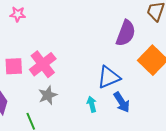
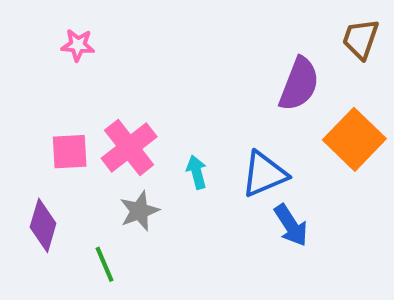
cyan arrow: (92, 104) -> (197, 172), moved

